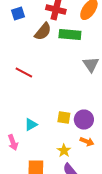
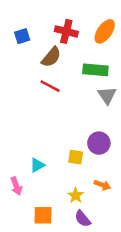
green rectangle: (70, 35) -> (95, 70), moved
red line: (24, 73) -> (50, 86), moved
purple circle: (84, 120) -> (99, 143), moved

